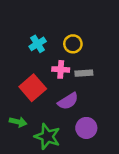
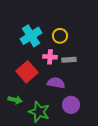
cyan cross: (38, 44) -> (31, 36), size x1.5
purple semicircle: (68, 101) -> (56, 83), turned -138

